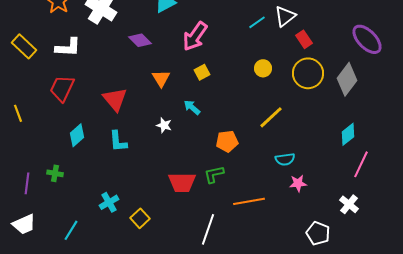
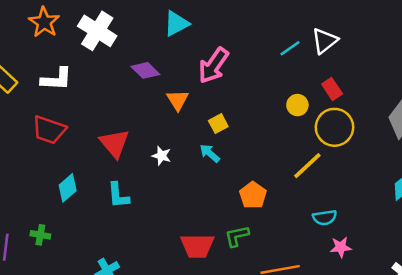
red rectangle: (304, 39) -> (332, 89), moved
yellow square: (202, 72) -> (218, 124), moved
yellow circle: (308, 73) -> (335, 127), moved
orange triangle: (161, 78) -> (178, 100), moved
red trapezoid: (62, 88) -> (49, 130), turned -96
white star: (164, 125) -> (161, 156), moved
orange pentagon: (227, 141) -> (253, 195), turned -30

